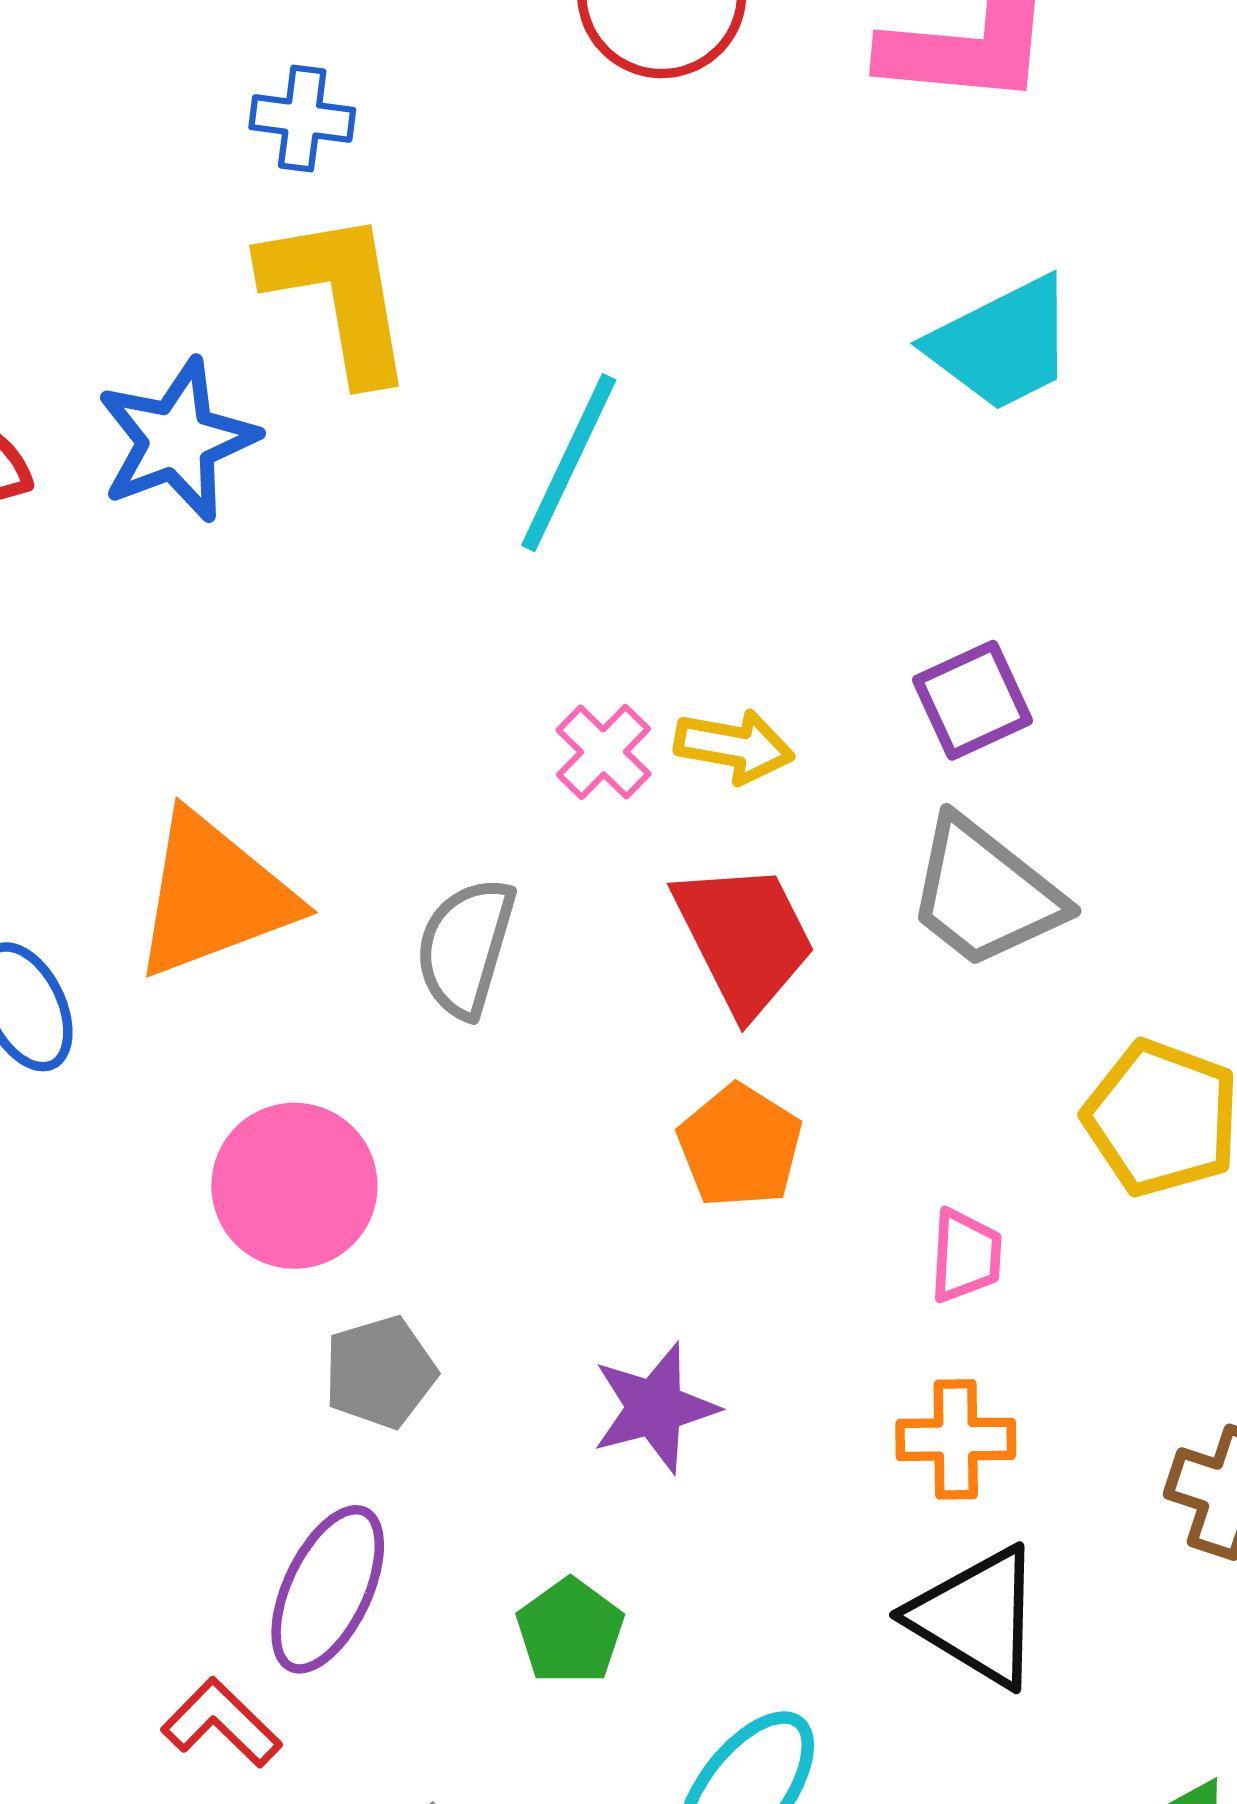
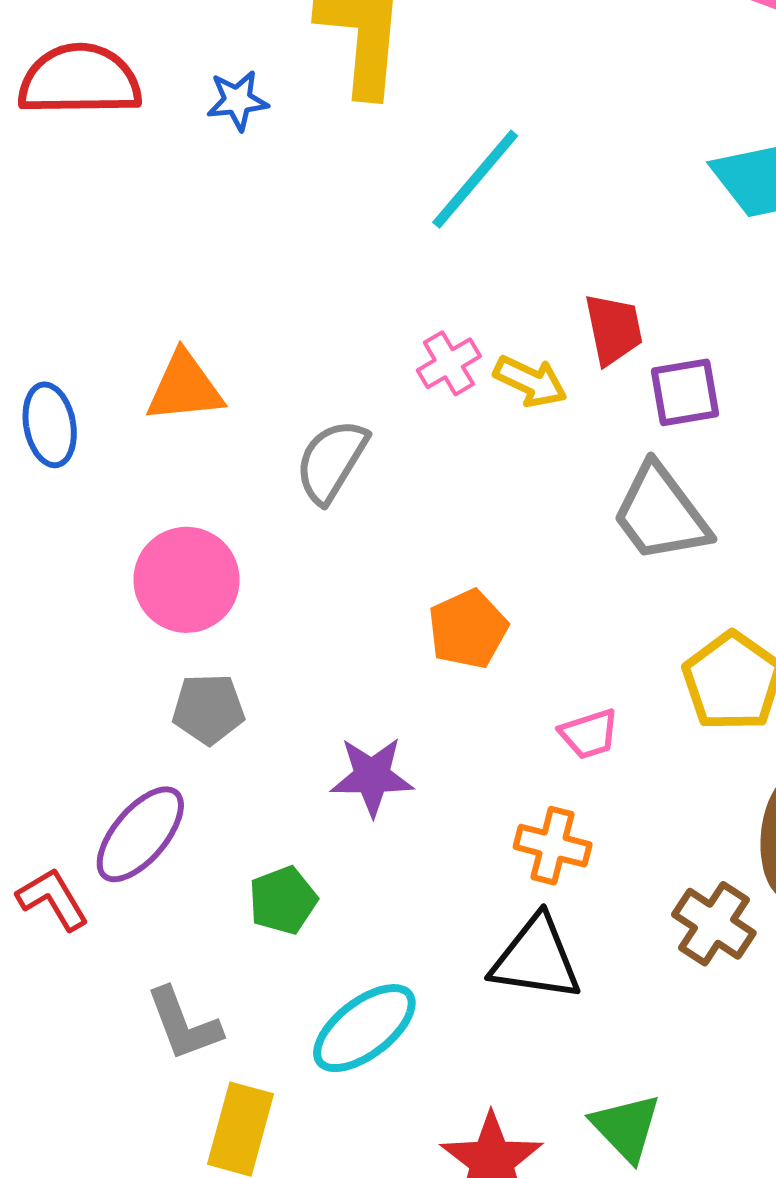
blue star: (177, 440) -> (237, 101), size x0.6
orange triangle: (214, 896) -> (185, 387), size x0.7
red trapezoid: (744, 938) -> (614, 329), moved, size x0.7
pink trapezoid: (966, 1256) -> (589, 734), turned 54
black triangle: (977, 1617) -> (536, 958), turned -38

